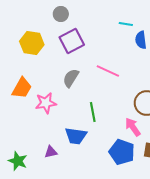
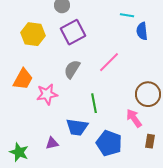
pink line: (108, 71) -> (109, 62), turned -70
blue pentagon: (122, 152) -> (109, 143), moved

